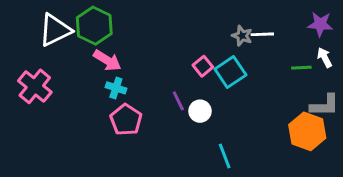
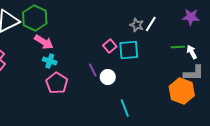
white line: (262, 34) -> (151, 24), turned -56
white arrow: (325, 57) -> (192, 52), moved
cyan square: (230, 72) -> (129, 50), turned 30

